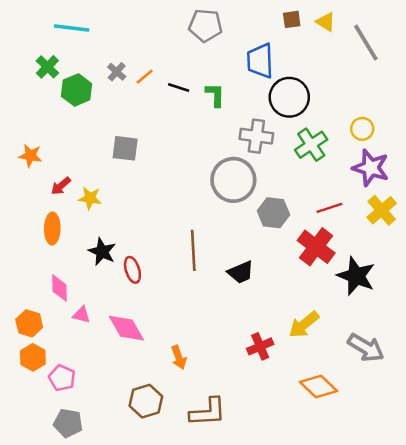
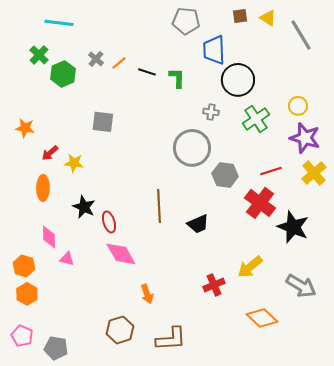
gray pentagon: (205, 26) -> (186, 21), moved
gray cross: (256, 136) -> (211, 112), size x0.6
pink diamond: (126, 328) -> (121, 254), moved
pink pentagon: (62, 378) -> (22, 336), moved

